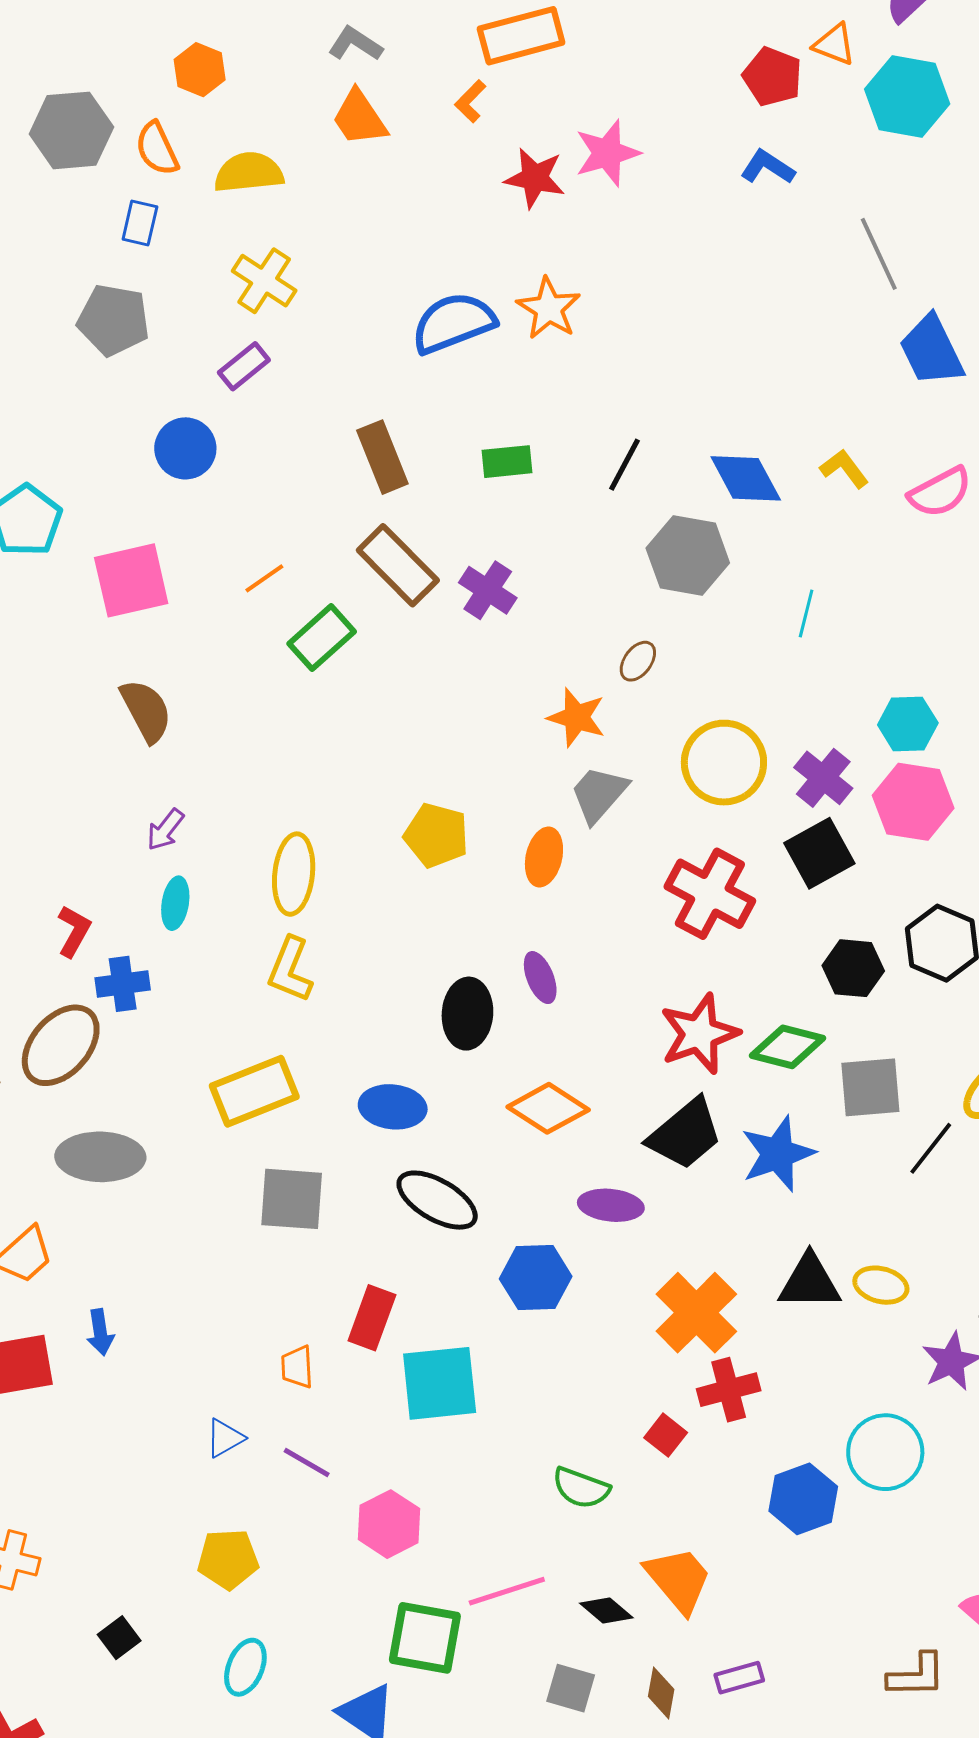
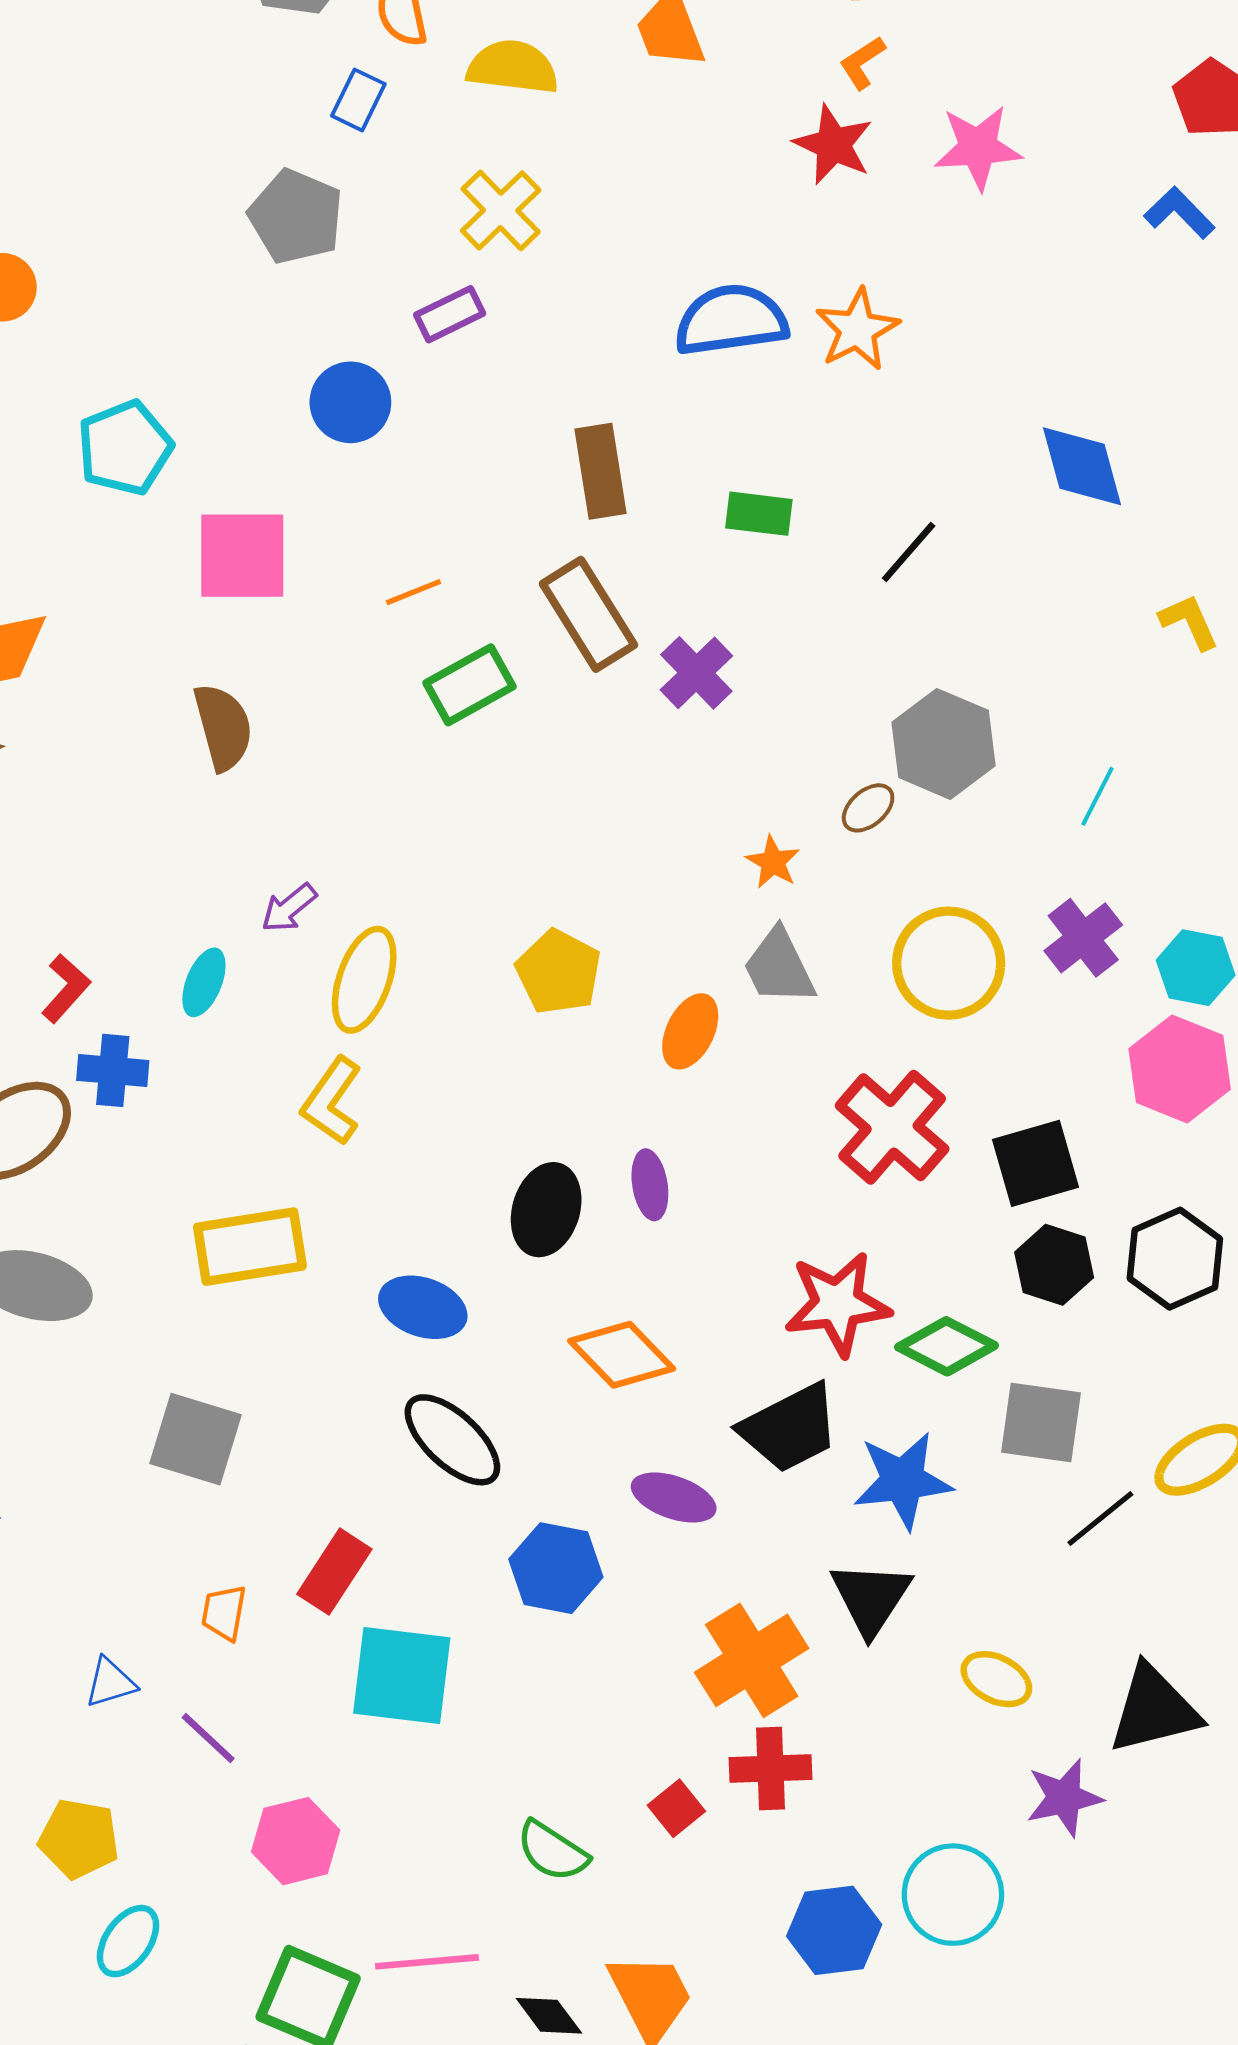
orange L-shape: (470, 101) -> (862, 63), moved
red star: (535, 178) -> (833, 145), moved
blue diamond: (746, 478) -> (1082, 466), moved
gray hexagon: (688, 556) -> (943, 744), moved
orange star: (577, 717) -> (773, 862), size x0.7
purple cross: (823, 778) -> (1083, 938), moved
gray trapezoid: (599, 794) -> (779, 967), turned -80
purple arrow: (165, 830) -> (289, 908), moved
black square: (819, 853) -> (1035, 1163), moved
gray square: (292, 1199) -> (196, 1439), moved
black triangle: (810, 1282) -> (871, 1598), moved, turned 50
cyan ellipse: (245, 1667) -> (128, 1941), moved

